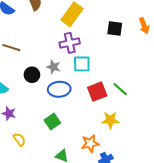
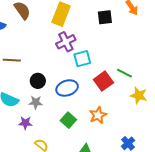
gray star: (54, 67) -> (36, 102), moved
yellow star: (110, 120) -> (139, 95), moved, turned 30
orange star: (90, 143) -> (98, 115), moved

